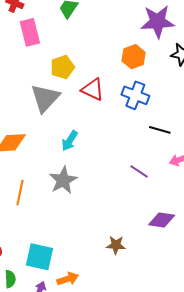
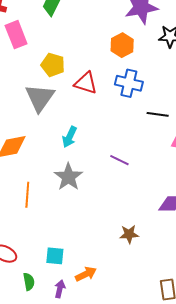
yellow pentagon: (62, 67) -> (53, 65), turned -30
purple line: (139, 171) -> (119, 160), moved
cyan square: (40, 257) -> (55, 256), size x0.7

